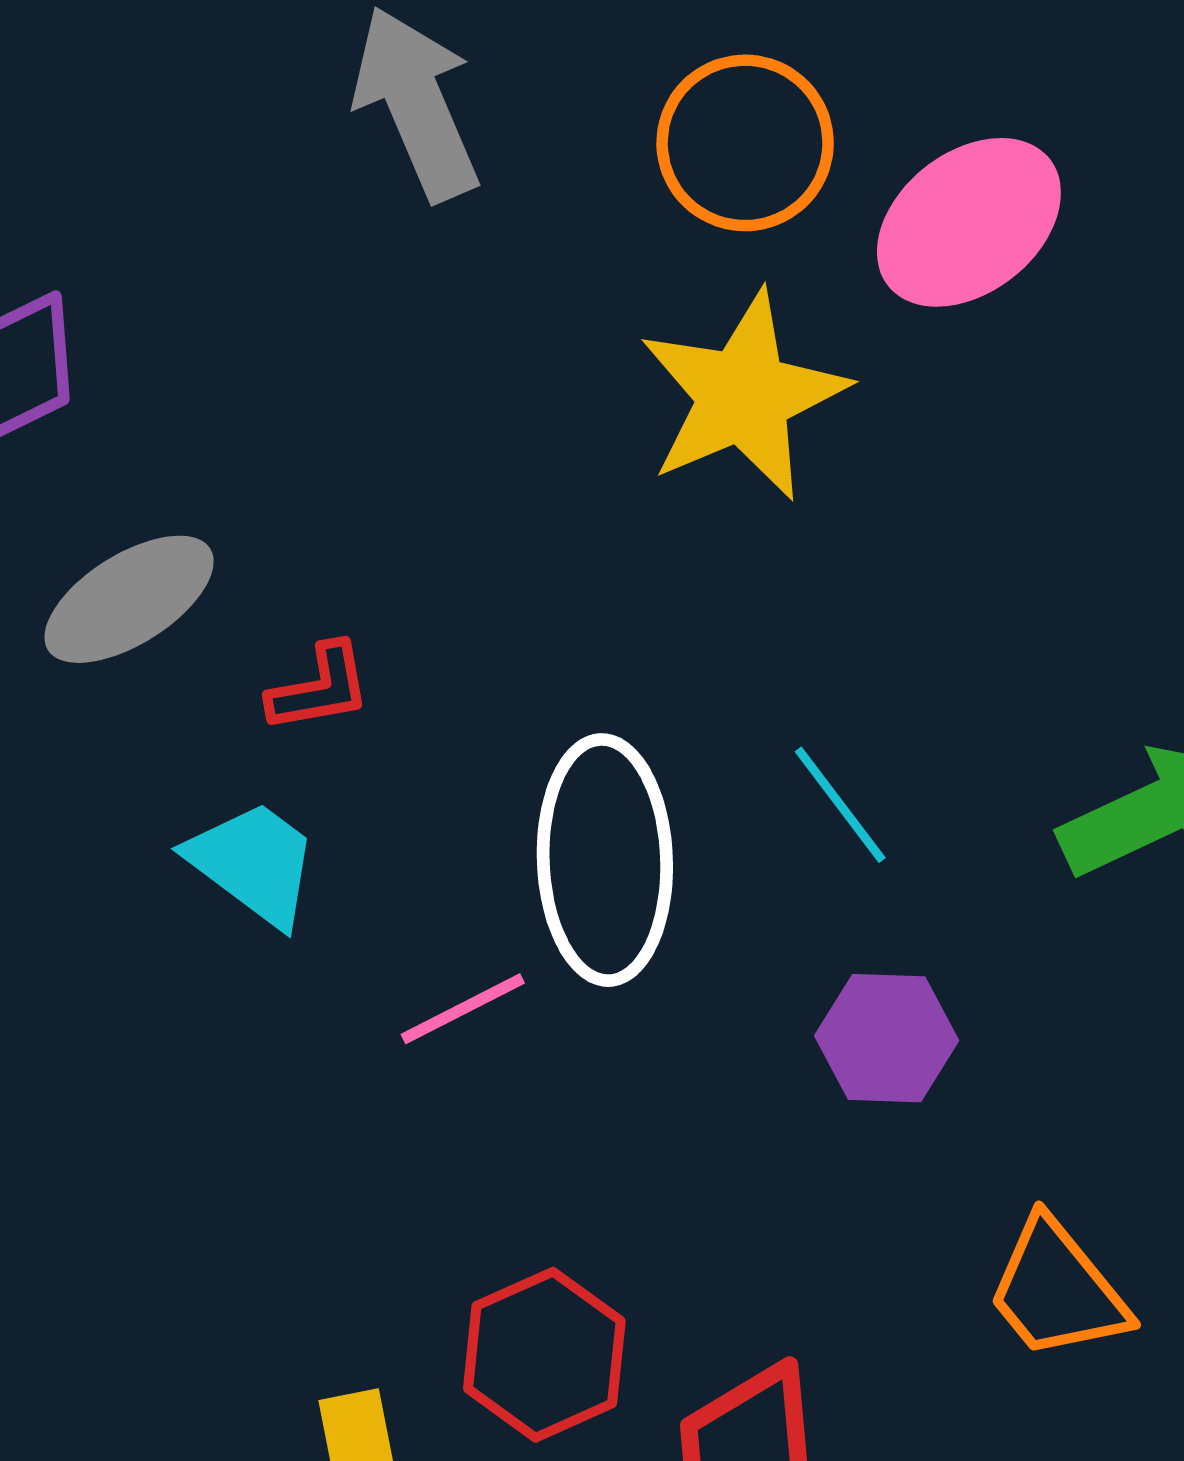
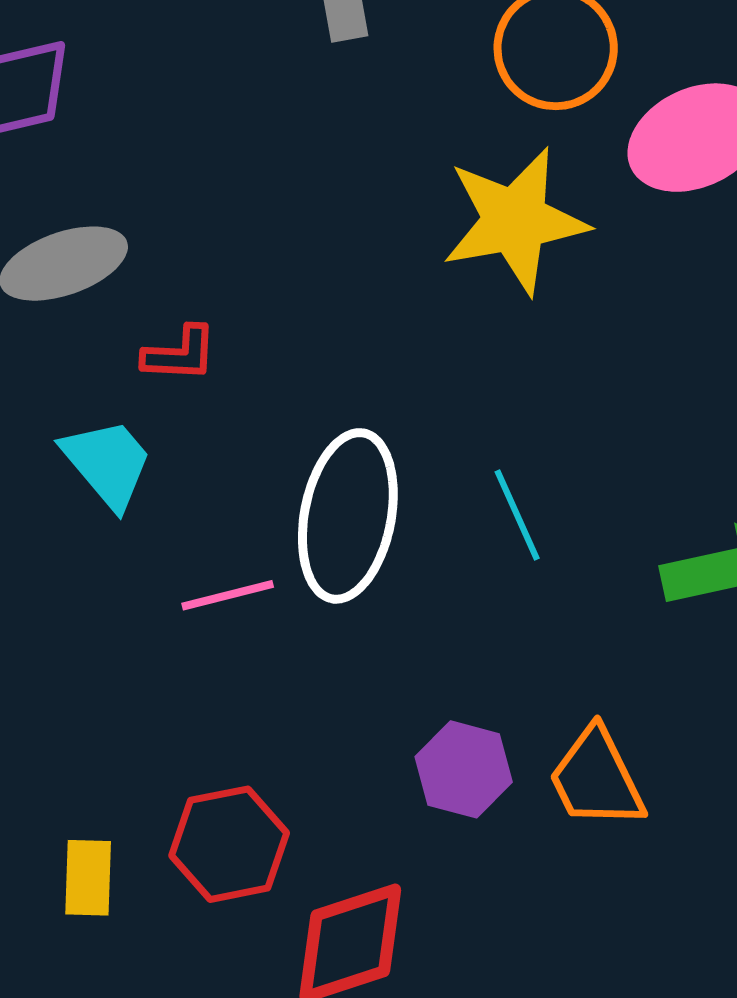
purple hexagon: (887, 1038) -> (464, 769), moved
orange trapezoid: (1057, 1290) -> (597, 778), moved

